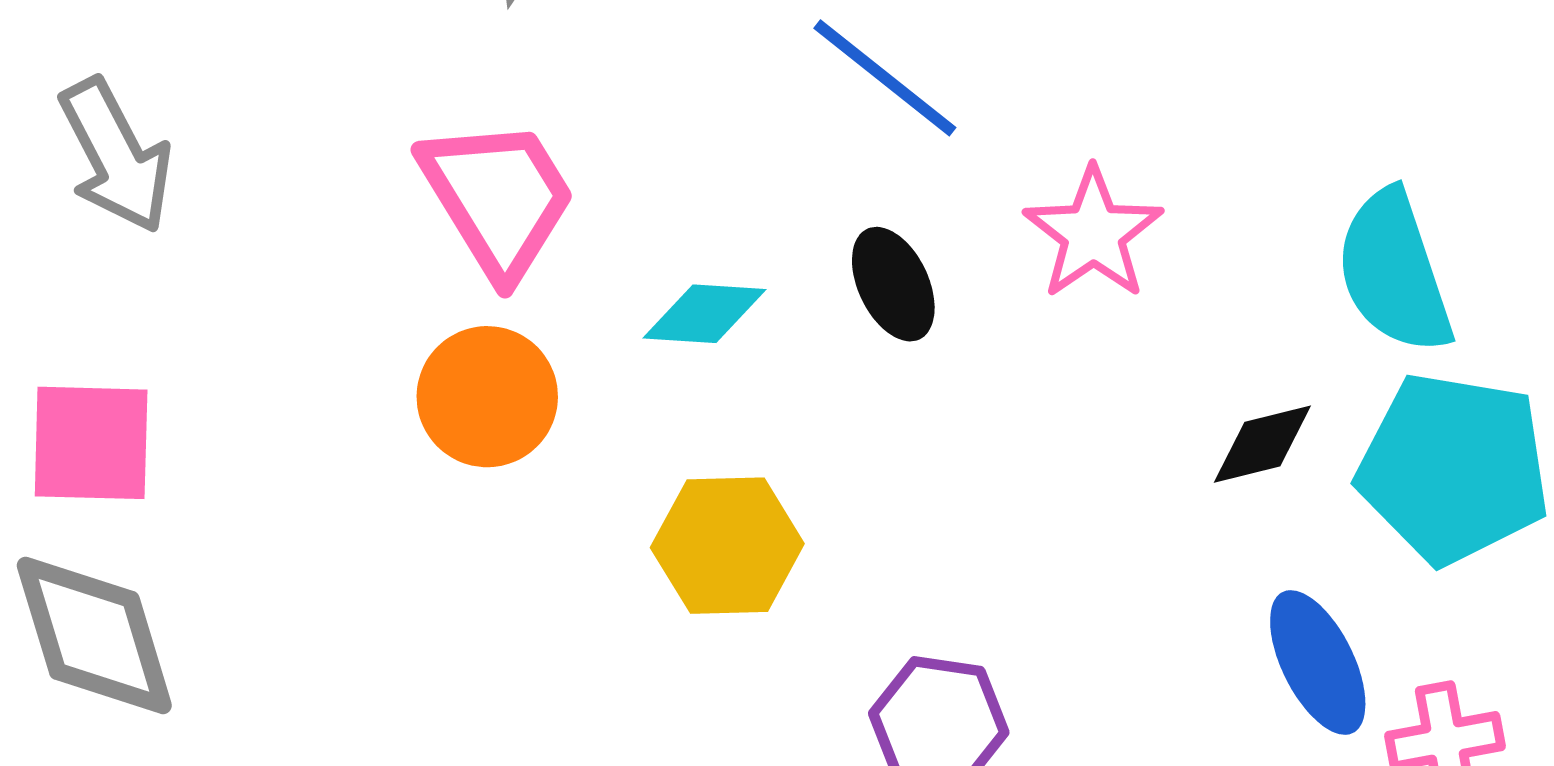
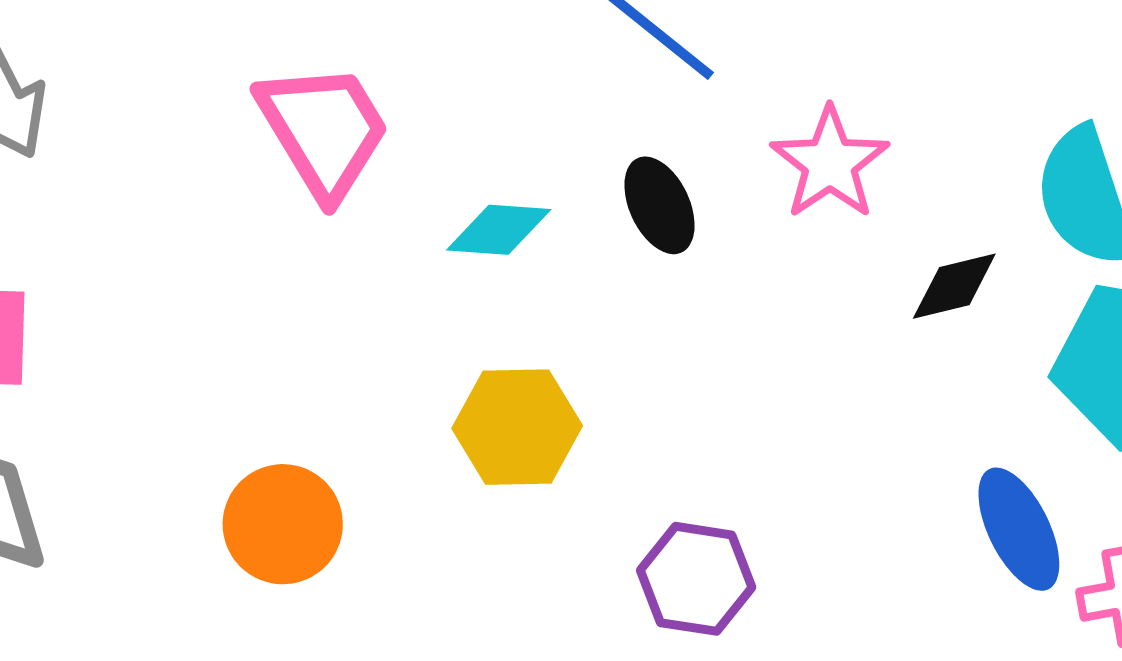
orange circle: (487, 397) -> (283, 524), moved
black diamond: (1262, 444) -> (954, 286), moved

